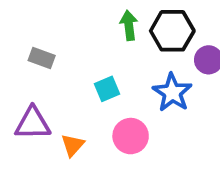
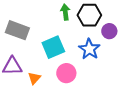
gray rectangle: (42, 58) -> (17, 30), size x1.6
cyan square: (107, 89) -> (53, 47), size x1.6

